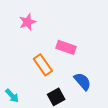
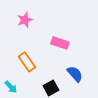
orange rectangle: (43, 65) -> (27, 62), moved

